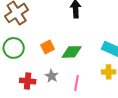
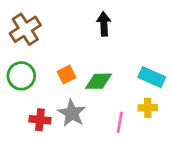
gray star: (52, 76) -> (72, 113), size x1.5
pink line: (77, 83) -> (120, 122), moved

